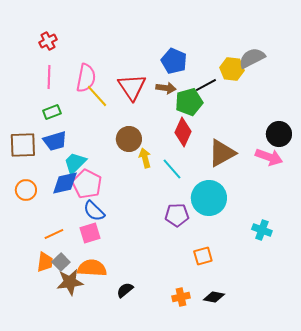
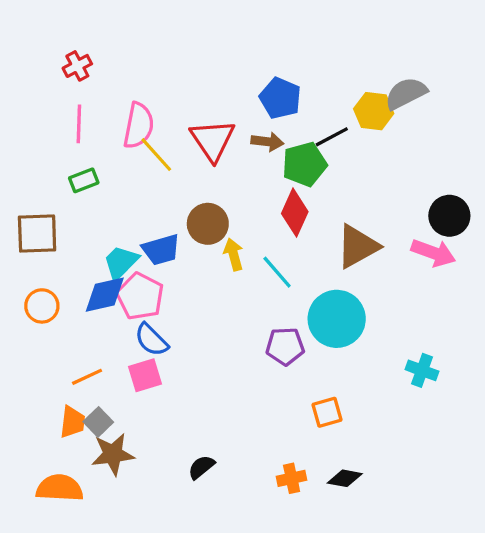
blue trapezoid: (55, 141) -> (161, 250), moved
orange semicircle: (92, 268) -> (60, 488), moved

